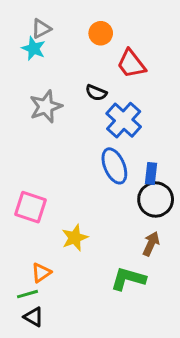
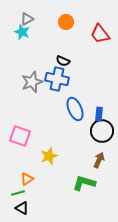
red trapezoid: (131, 64) -> (100, 34), moved
gray star: (46, 106) -> (32, 82), moved
blue cross: (124, 120) -> (57, 79), moved, turned -30

